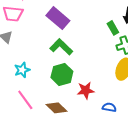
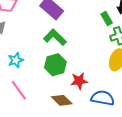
blue semicircle: (109, 107) -> (103, 98), size x1.6
brown diamond: (56, 108) -> (62, 100), moved

